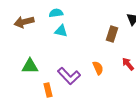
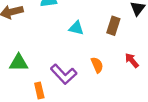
cyan triangle: (61, 31) -> (76, 28), moved

